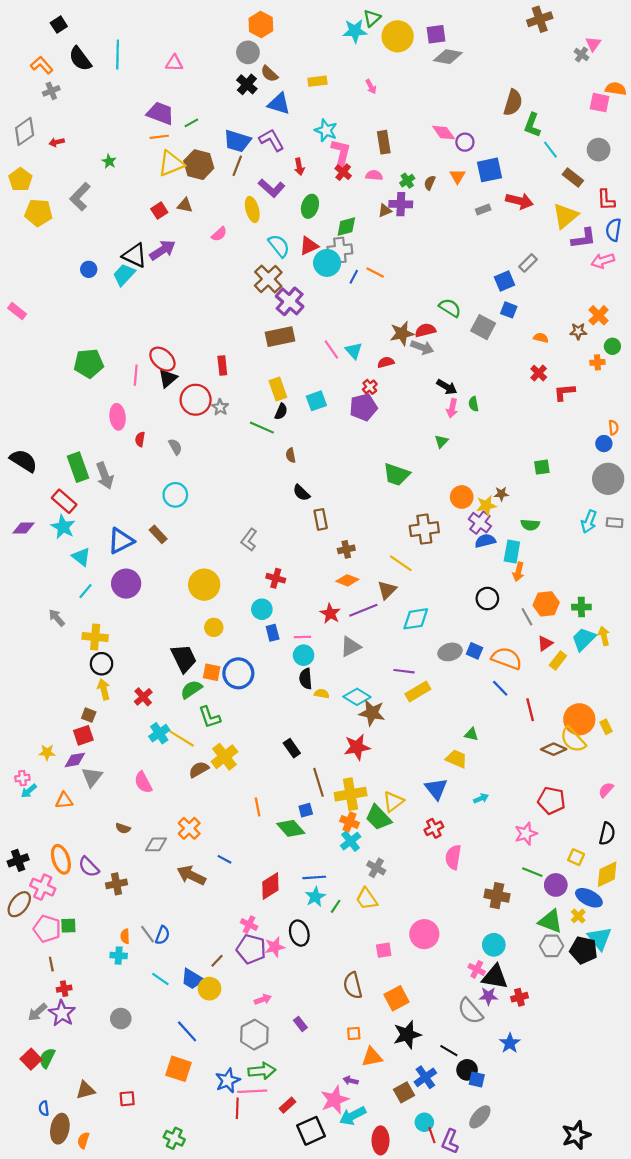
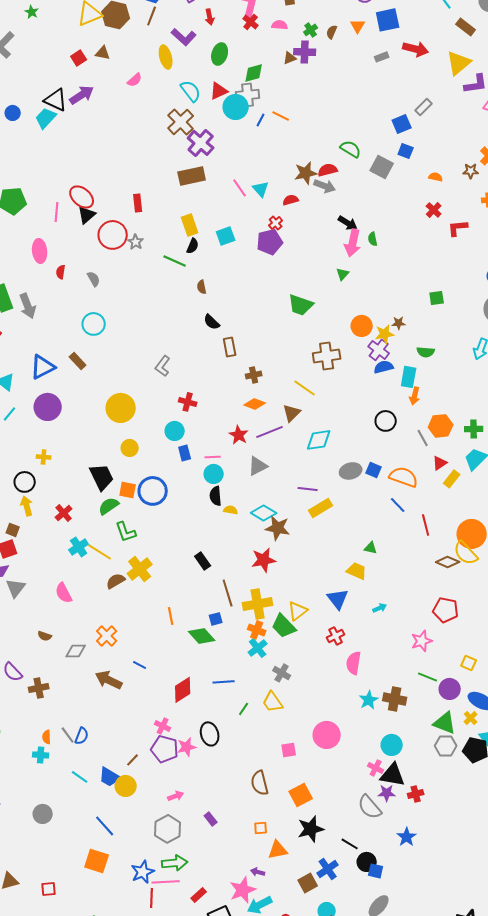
pink arrow: (452, 408) -> (353, 243), size x1.5
yellow cross: (95, 637) -> (44, 457), moved, size x0.6
cyan star: (315, 897) -> (369, 700), moved

